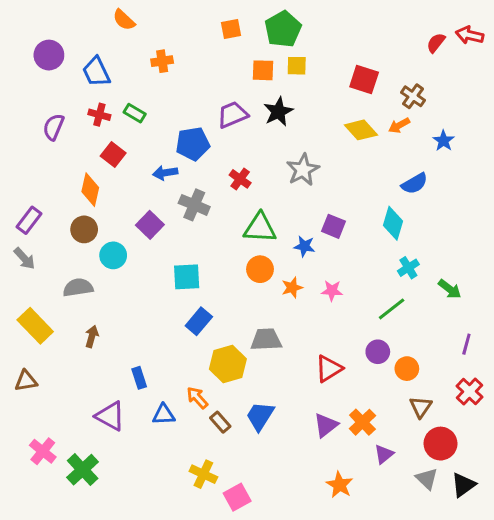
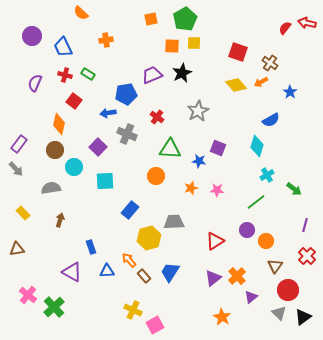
orange circle: (260, 269) -> (156, 176), moved
cyan square: (187, 277) -> (105, 181), moved
yellow rectangle: (35, 326) -> (23, 213), size x0.6

